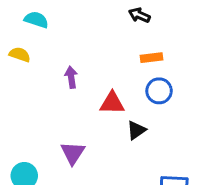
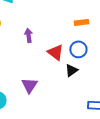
blue circle: (159, 91) -> (78, 49), moved
red triangle: (112, 103) -> (55, 52), turned 36

